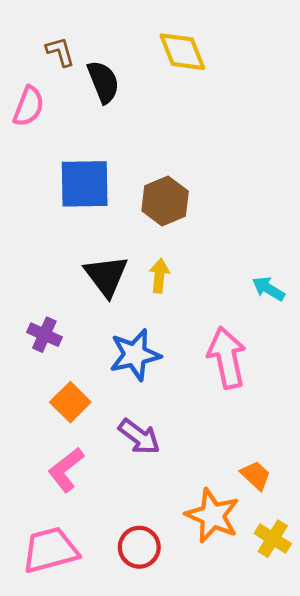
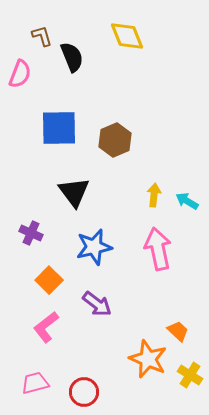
yellow arrow: (159, 276) -> (154, 195), moved
red circle: (139, 547) -> (84, 392), moved
pink trapezoid: (50, 550) -> (35, 383), size x0.7

